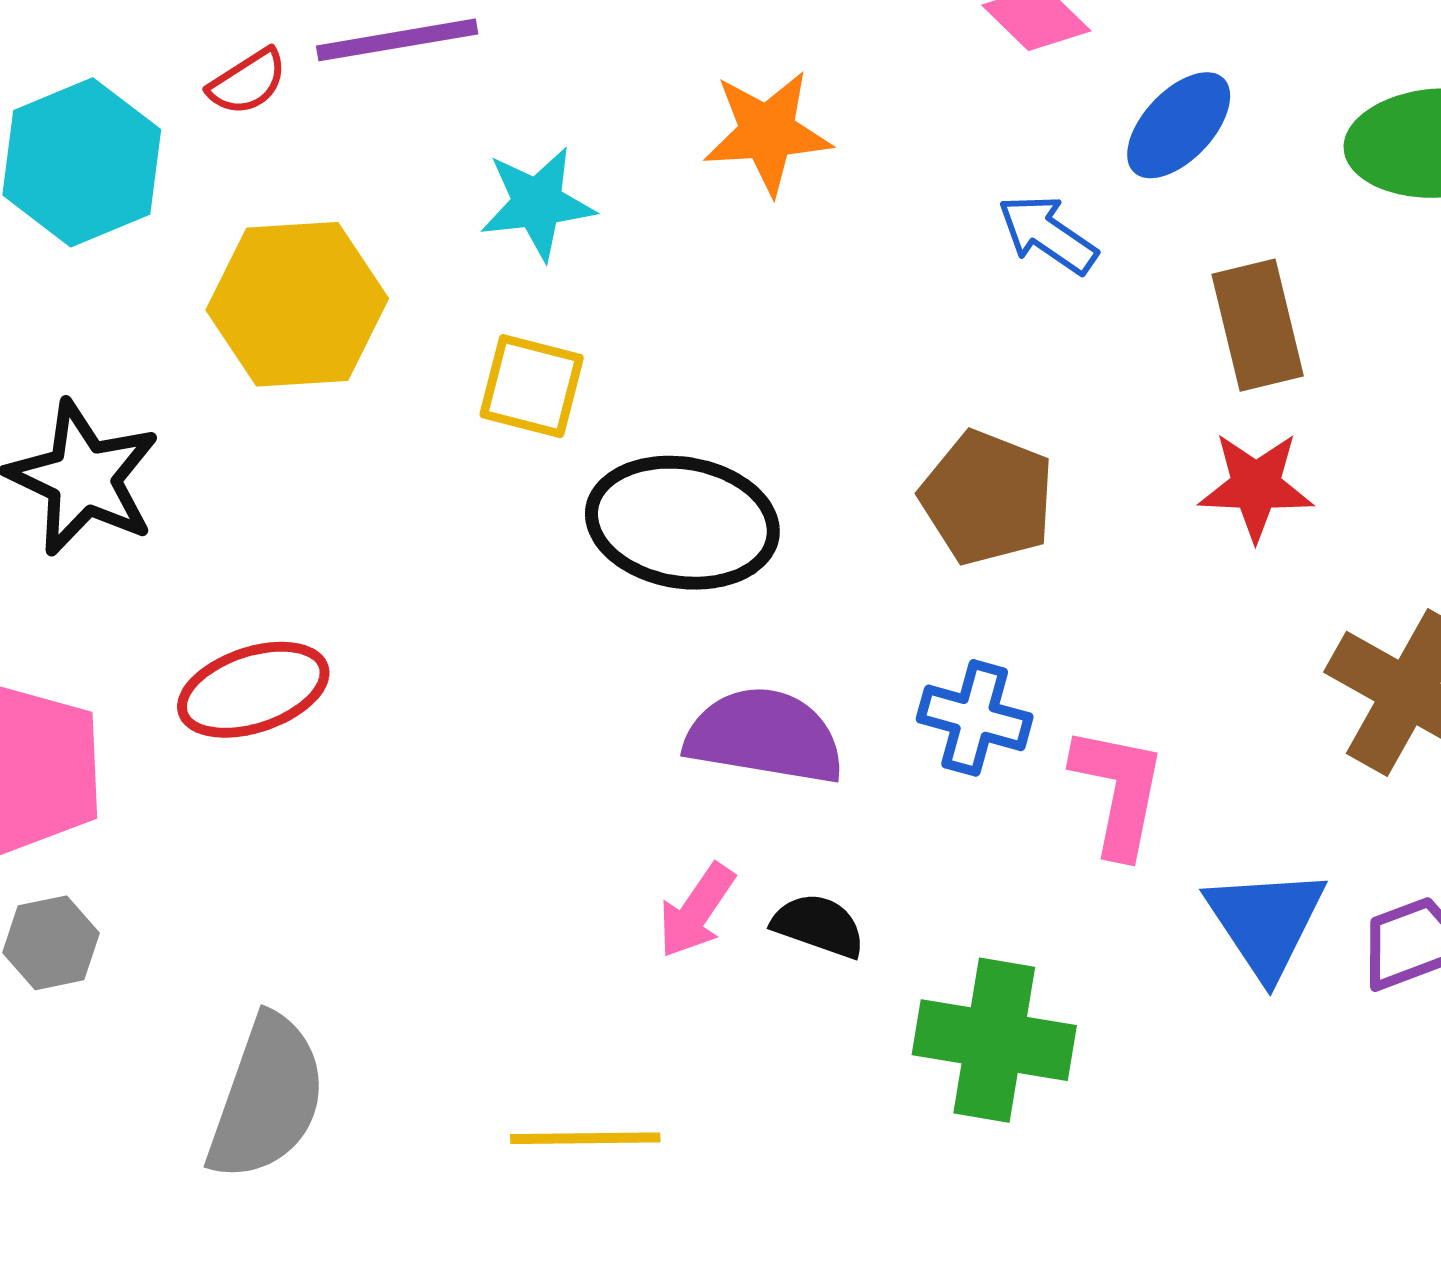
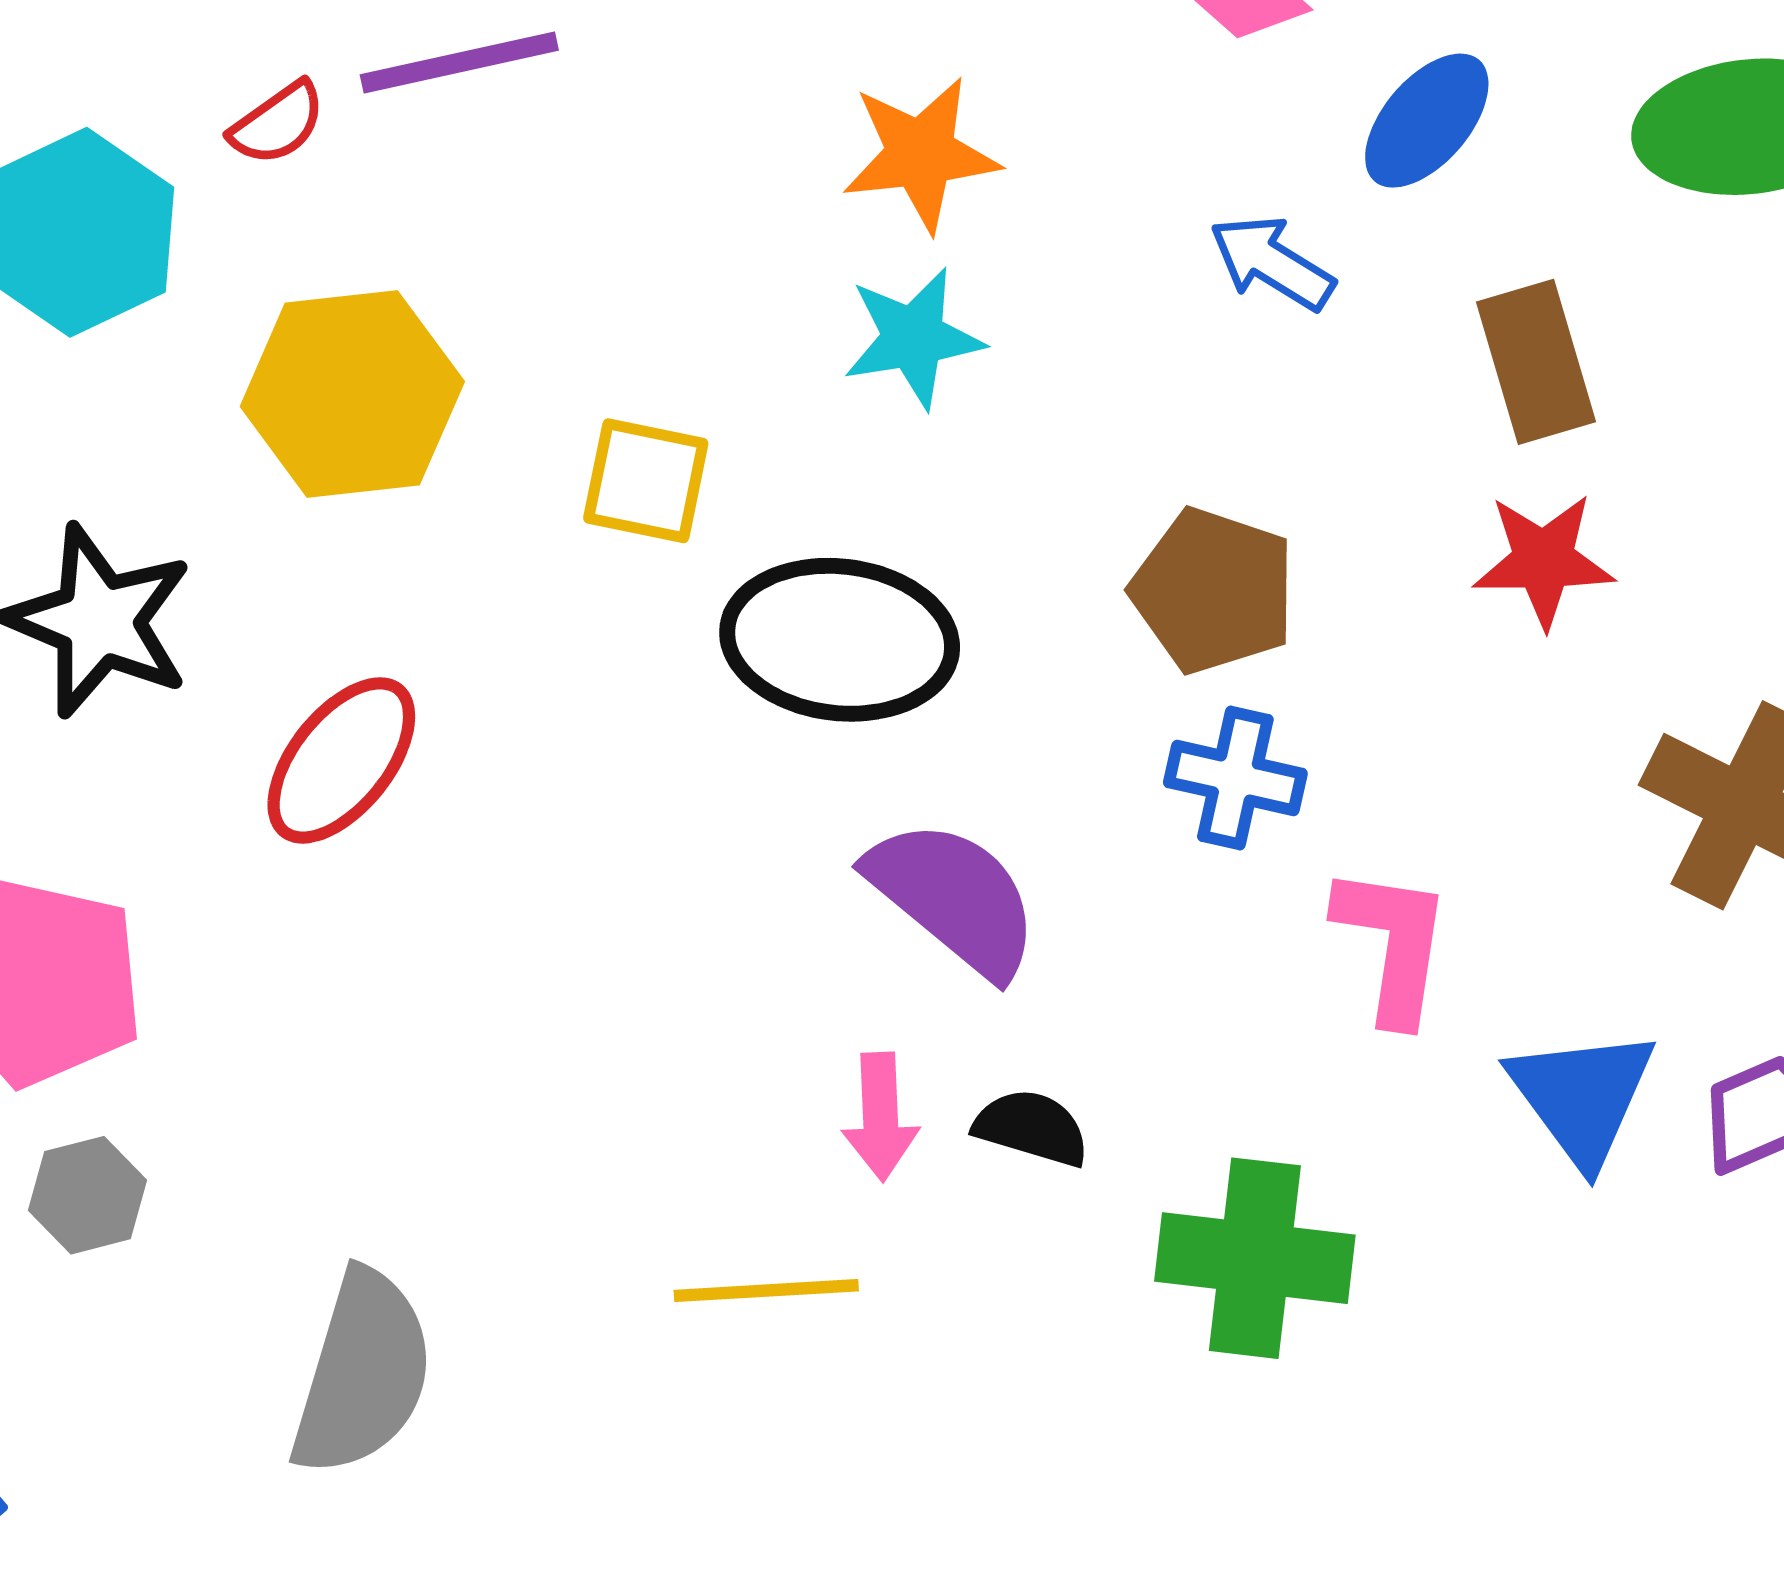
cyan star: (537, 203) -> (913, 338), moved
red ellipse: (253, 690) -> (341, 760), moved, turned -30
blue cross: (975, 718) -> (1235, 778), moved
purple semicircle: (765, 736) -> (954, 898), turned 33
pink arrow: (697, 911) -> (880, 1117), turned -34
yellow line: (585, 1138) -> (766, 1291), moved

